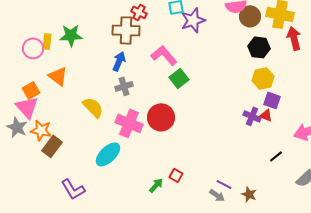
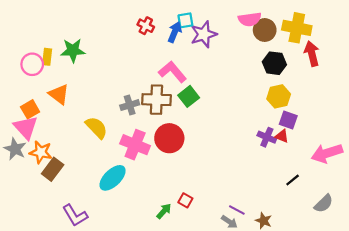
brown cross: (126, 30) -> (156, 100), moved
blue arrow: (119, 61) -> (175, 32), moved

